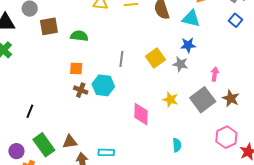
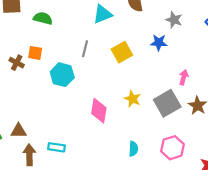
cyan triangle: (191, 19) -> (102, 14), moved, turned -42
gray star: (180, 64) -> (174, 20), moved
brown cross: (81, 90) -> (17, 63), moved
pink hexagon: (226, 137) -> (172, 148), moved

